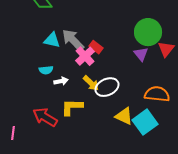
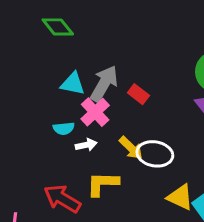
gray arrow: (73, 40) -> (104, 84), turned 75
pink cross: (85, 56) -> (95, 112), moved
white ellipse: (107, 87) -> (155, 154), turned 35

